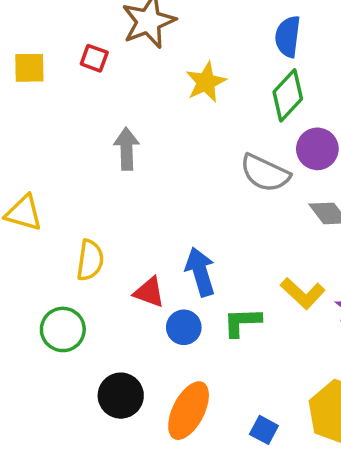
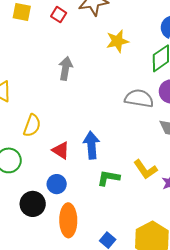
gray semicircle: (265, 173) -> (139, 98), turned 152
blue circle: (184, 327) -> (57, 184), moved
orange ellipse: (189, 411) -> (68, 220), turned -40

